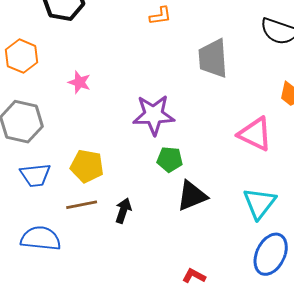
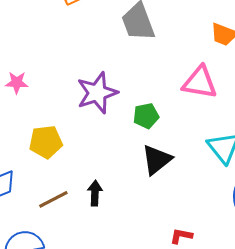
green pentagon: (170, 159) -> (146, 116), moved
yellow pentagon: (87, 166) -> (46, 142), moved

